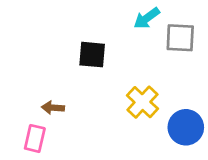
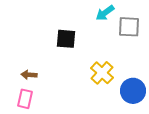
brown arrow: (53, 108) -> (29, 75), moved

